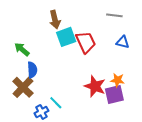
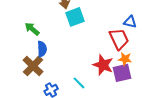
red trapezoid: (86, 42) -> (119, 39), moved
cyan line: (56, 103) -> (79, 83), moved

